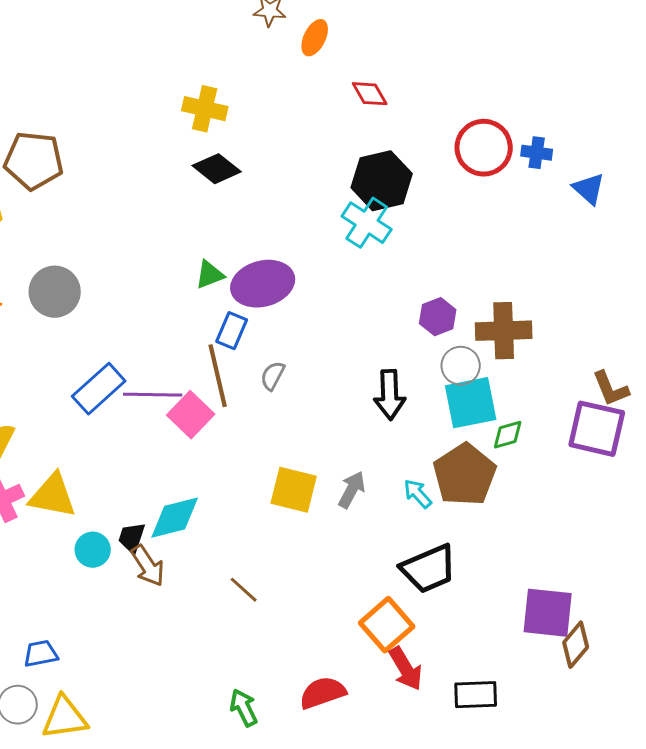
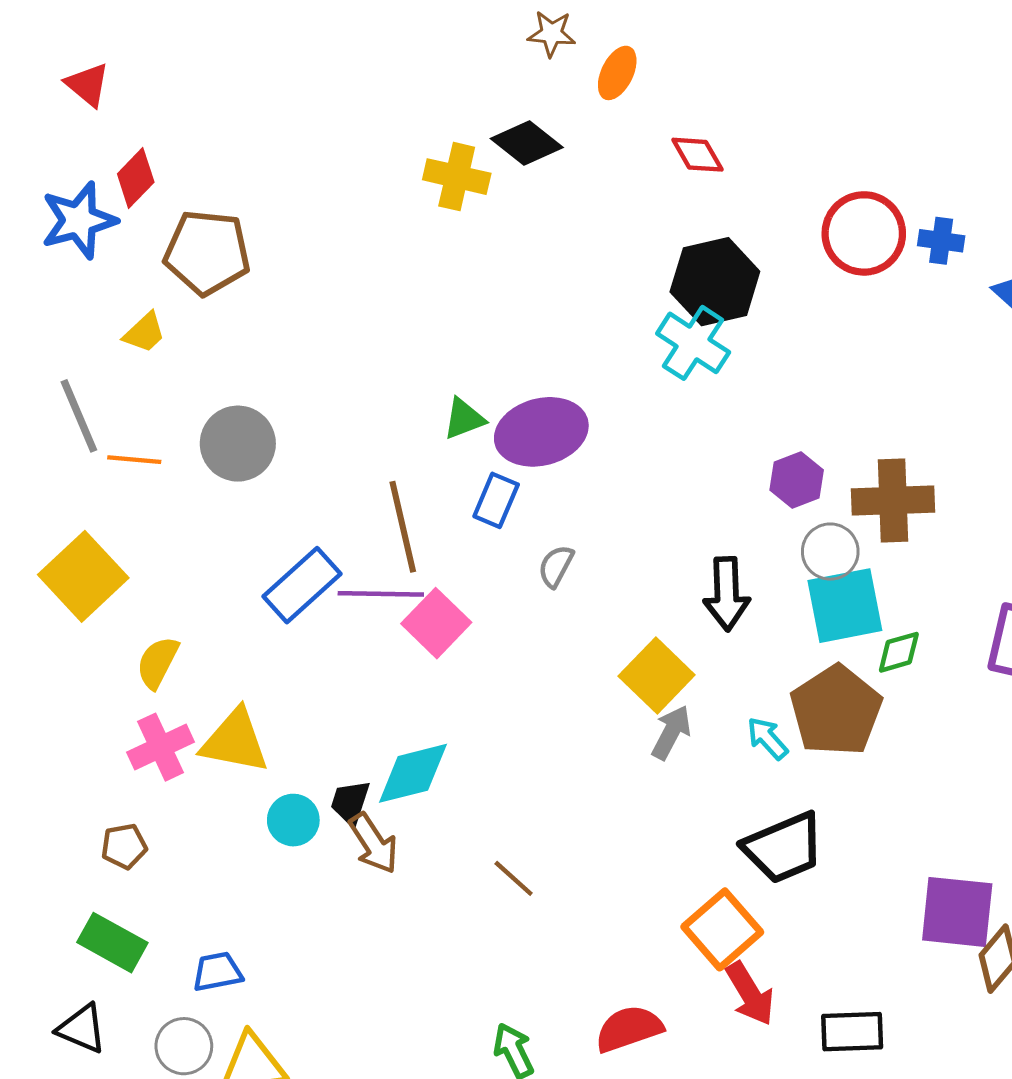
black diamond: (217, 169) -> (527, 143), moved
brown line: (218, 376) -> (403, 527), moved
yellow square: (294, 490) -> (657, 676), moved, turned 30

